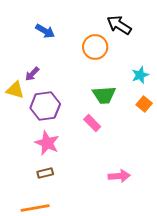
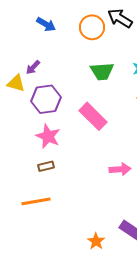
orange circle: (95, 47) -> (92, 27), moved
green trapezoid: (104, 95) -> (102, 71), moved
pink rectangle: (92, 123) -> (93, 116), size x1.6

